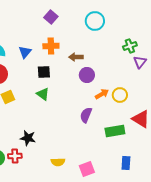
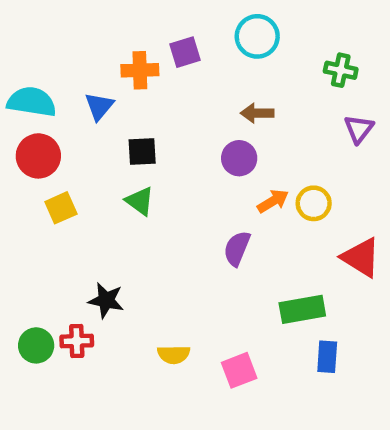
purple square: (51, 17) -> (185, 52), moved, turned 32
orange cross: (51, 46) -> (140, 70), moved
green cross: (130, 46) -> (341, 70), moved, turned 32
brown arrow: (76, 57) -> (257, 113), moved
green rectangle: (115, 131) -> (302, 309), moved

